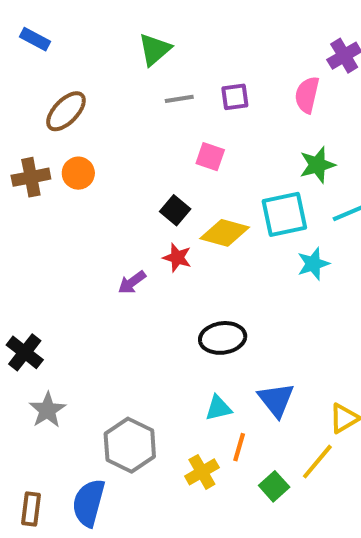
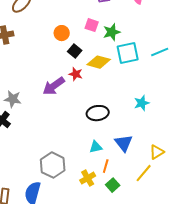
green star: (317, 165) -> (112, 32), moved
orange circle: (78, 173) -> (62, 33), moved
cyan star: (313, 264) -> (142, 103), moved
purple arrow: (132, 282) -> (54, 86), size x1.6
gray star: (47, 410) -> (13, 99), moved, turned -30
green square: (274, 486) -> (113, 185), moved

